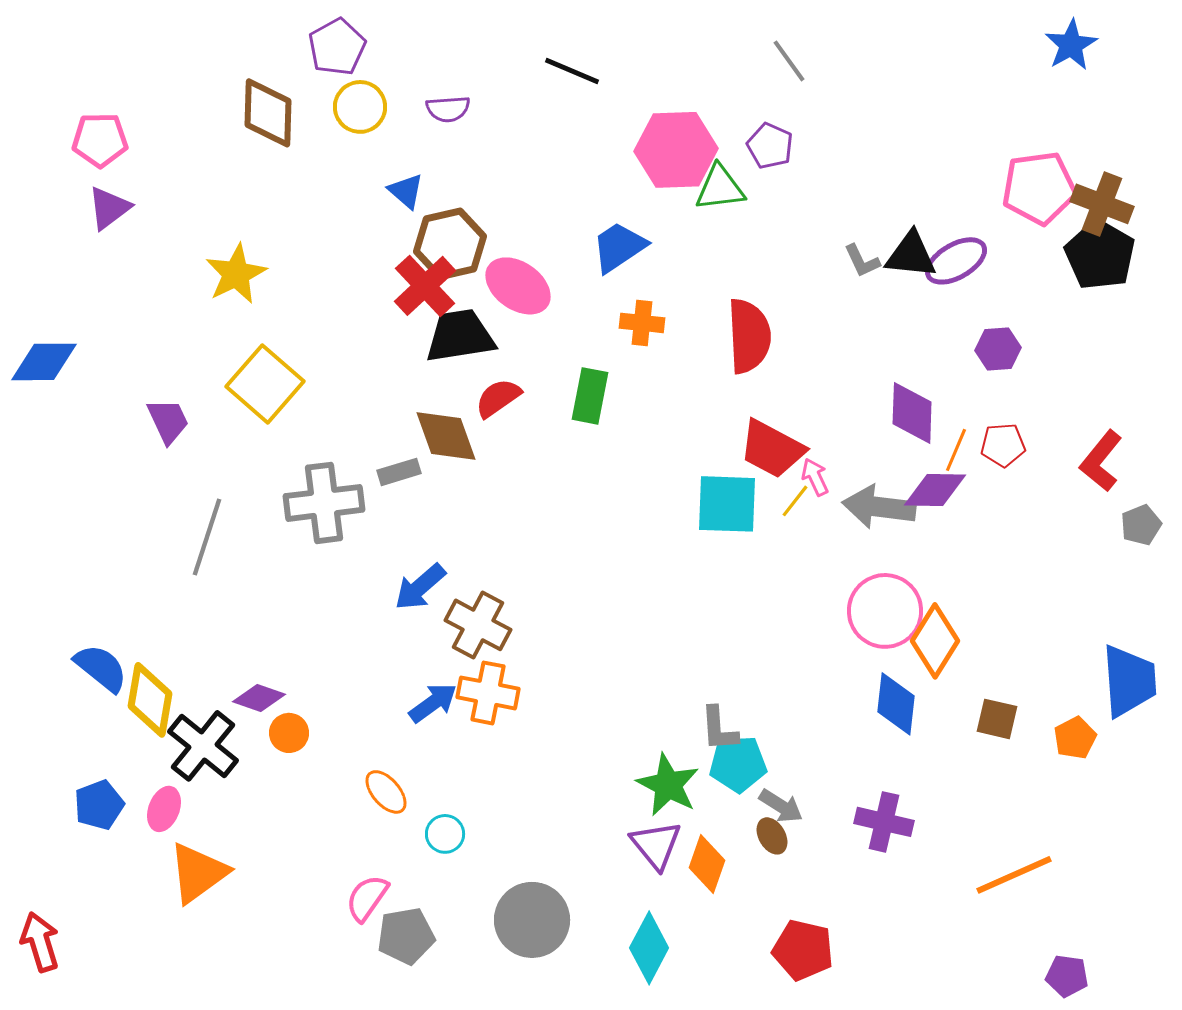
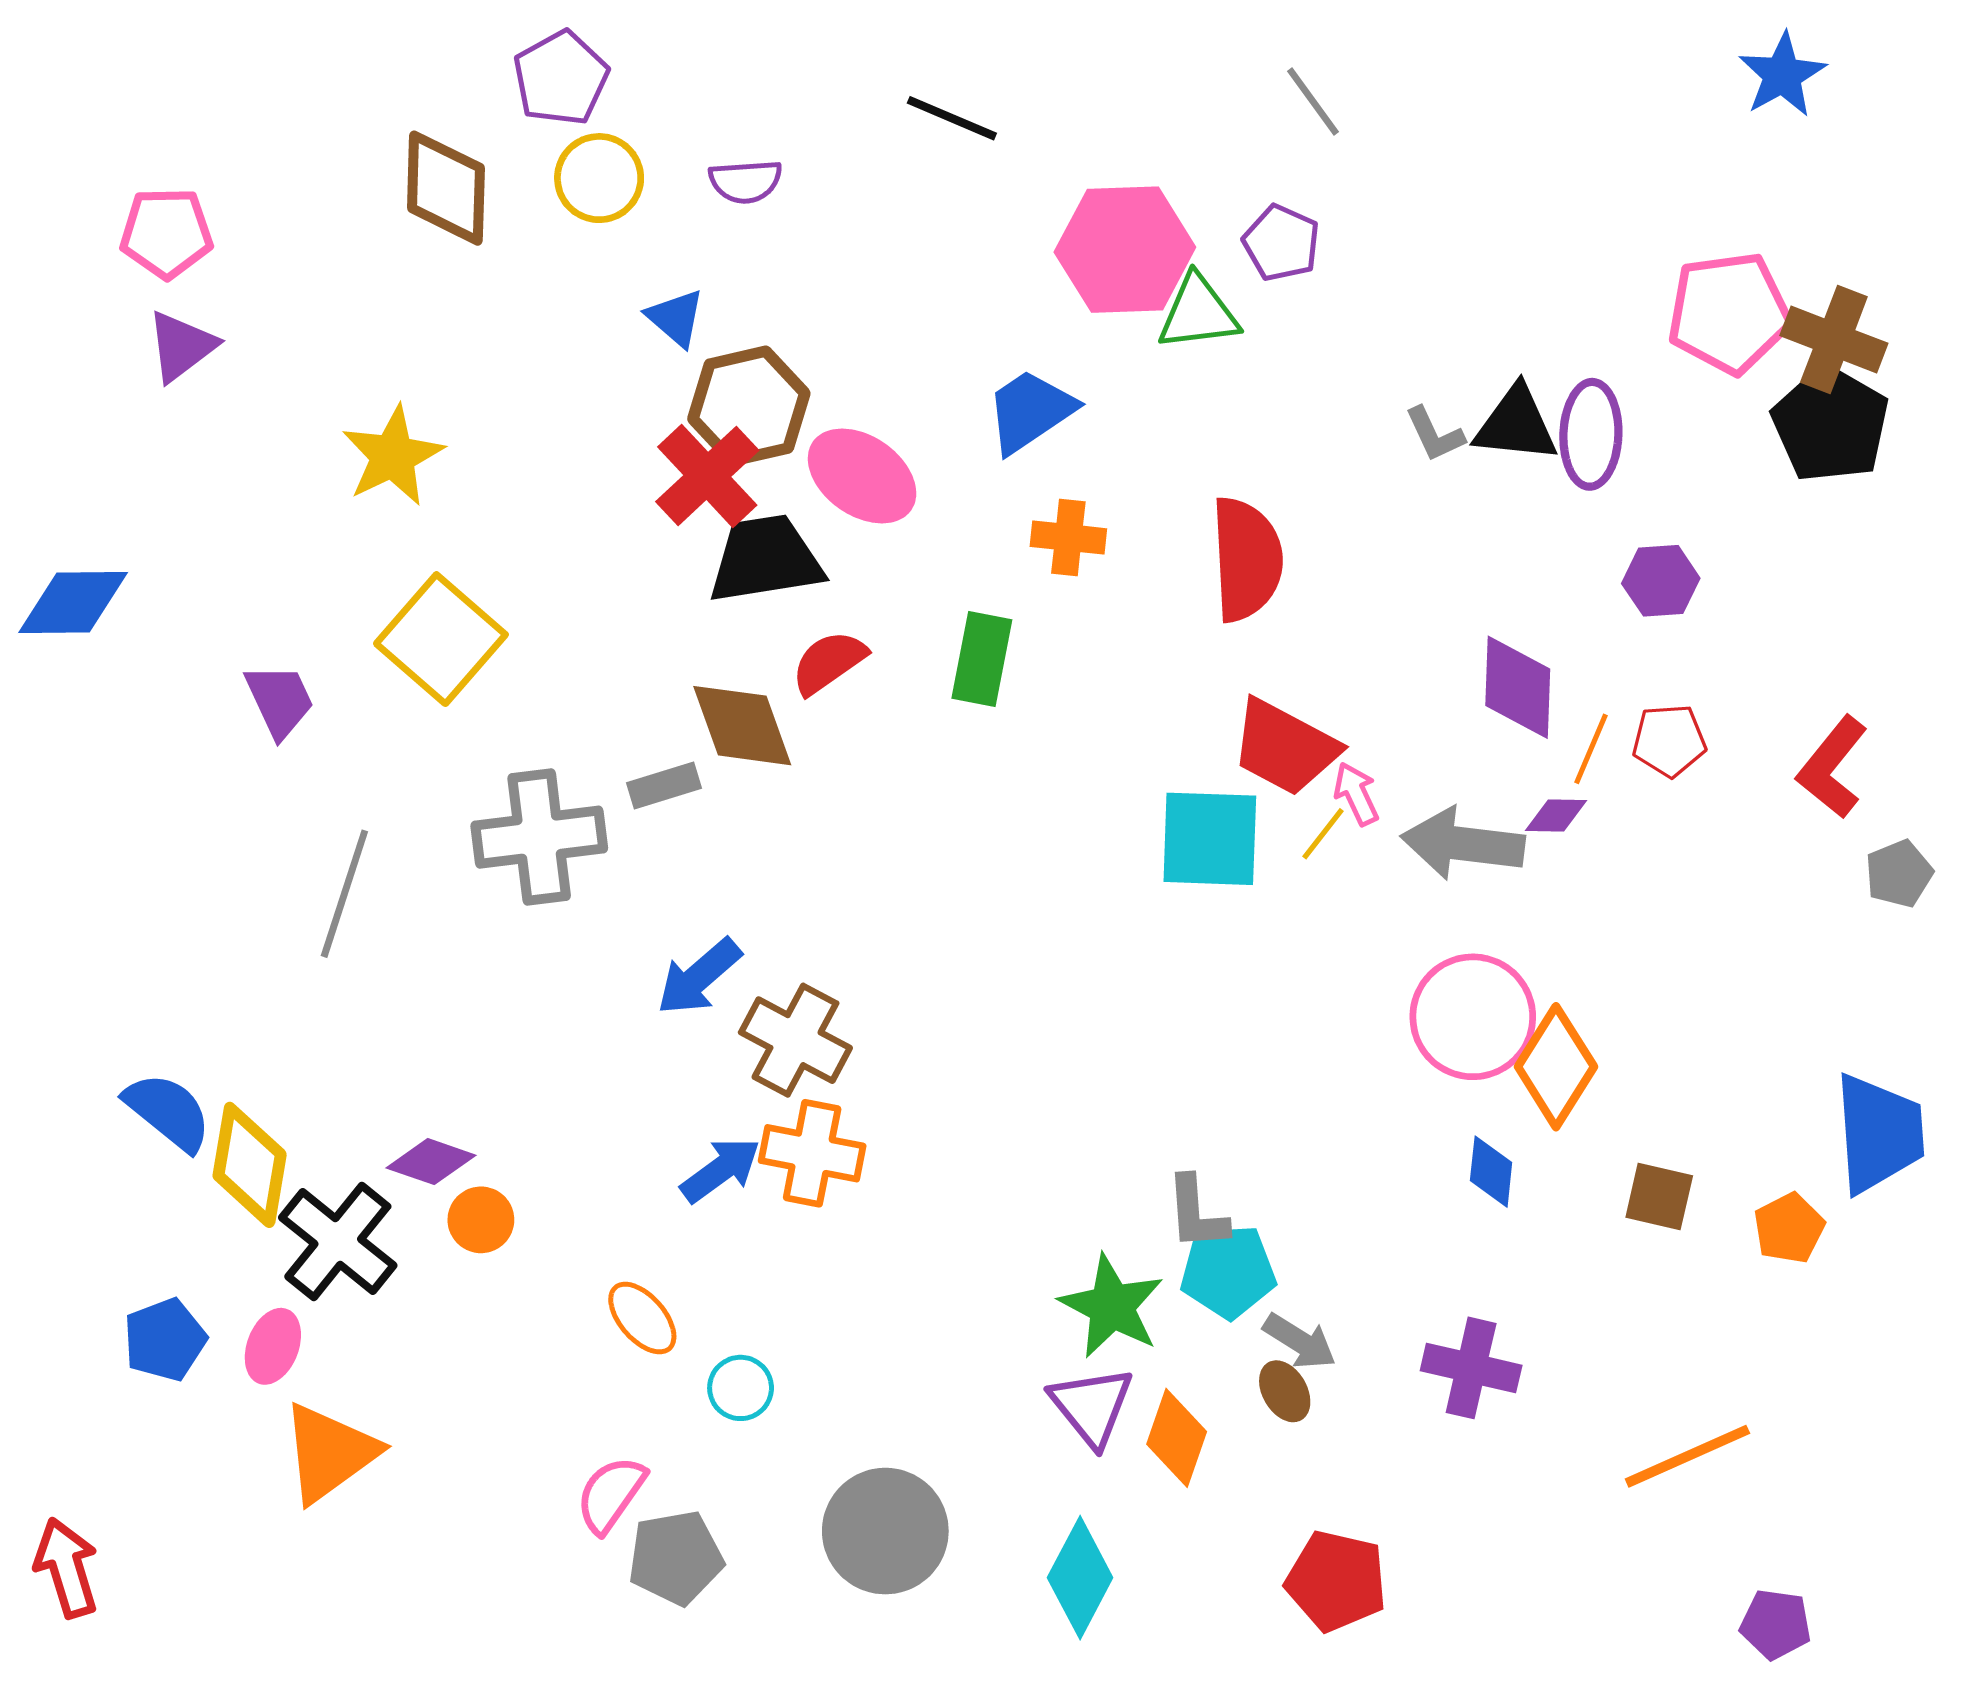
purple ellipse: (956, 261) -> (1591, 434), turned -58
purple diamond: (935, 490) -> (1556, 815), size x0.6
blue diamond: (896, 704) -> (1491, 1172), size x0.7

